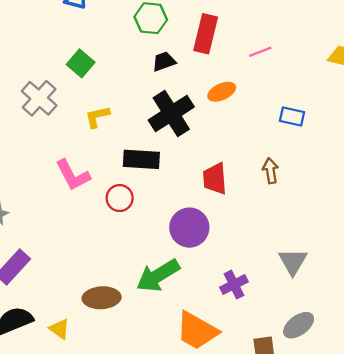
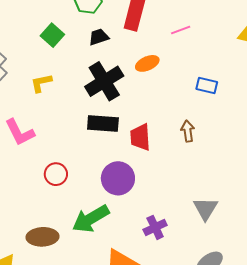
green square: (81, 63) -> (52, 35), moved
black rectangle: (141, 159) -> (103, 124), moved
red circle: (120, 198) -> (56, 174), moved

